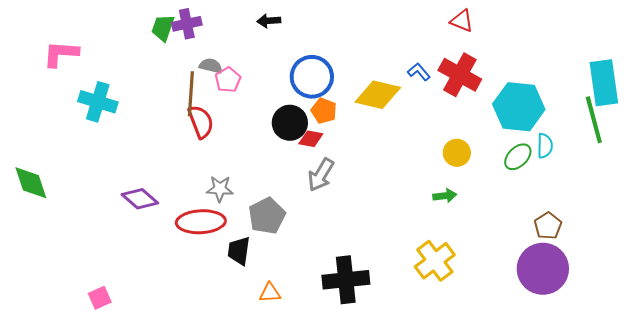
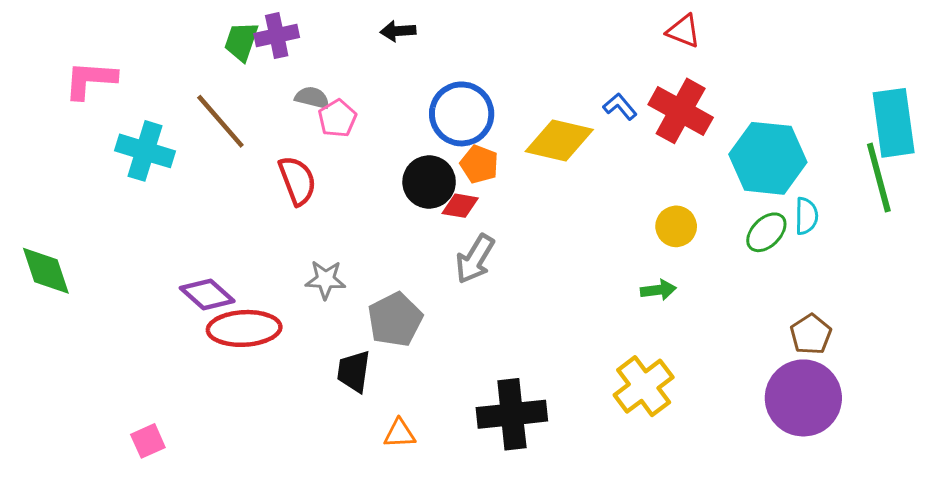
brown line: (191, 94) -> (220, 121), moved, turned -45
red ellipse: (201, 222) -> (244, 328), moved

